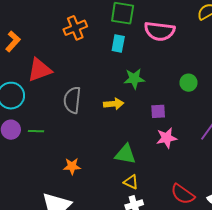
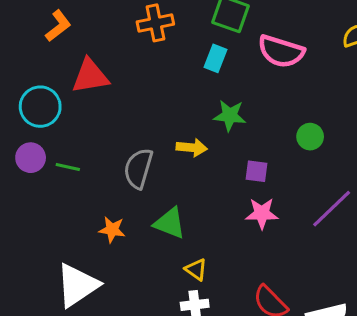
gray semicircle: (72, 100) -> (138, 168), moved
green triangle: (125, 154) -> (170, 223), moved

